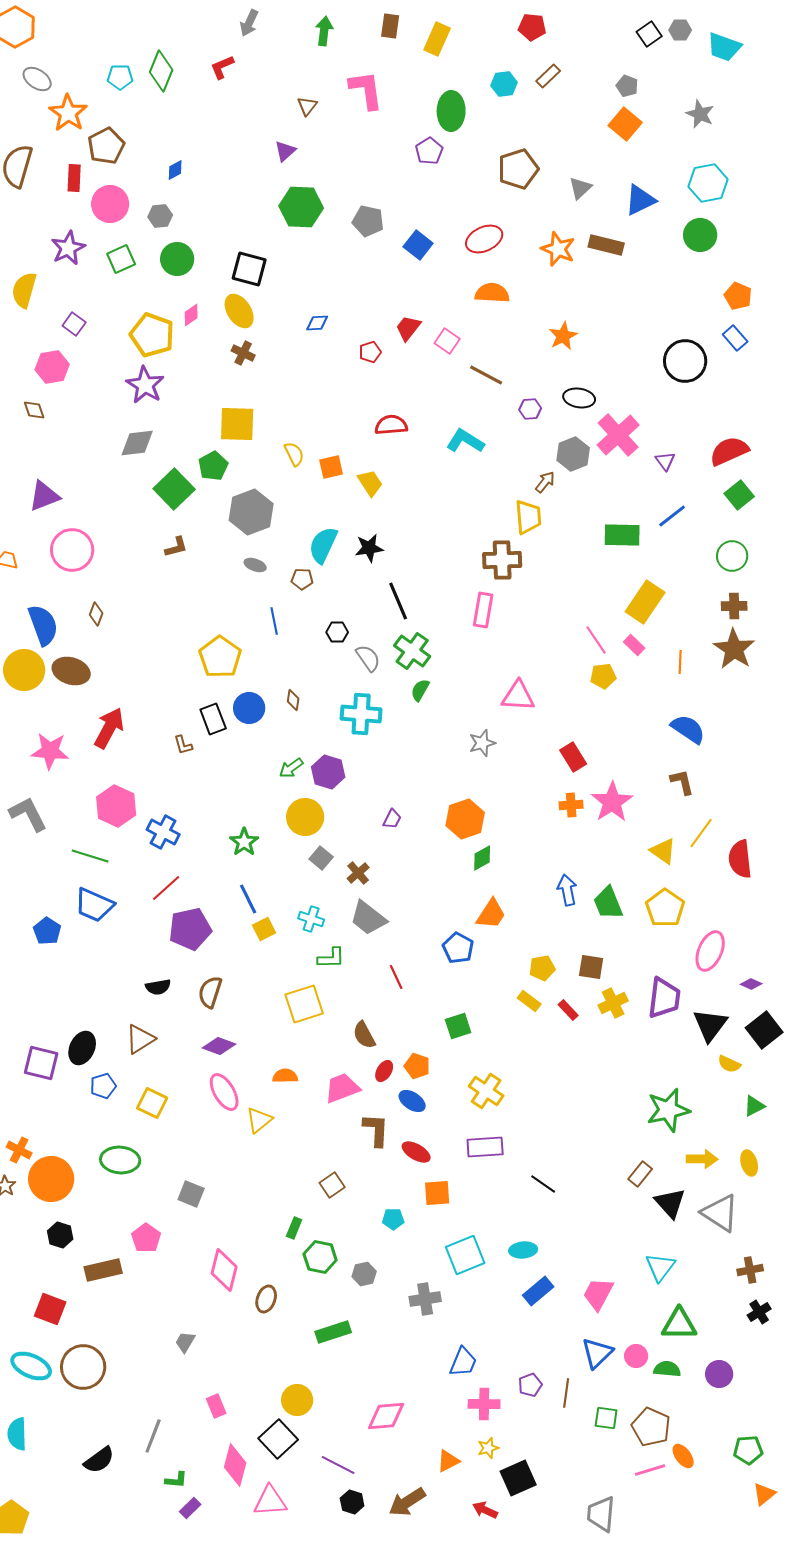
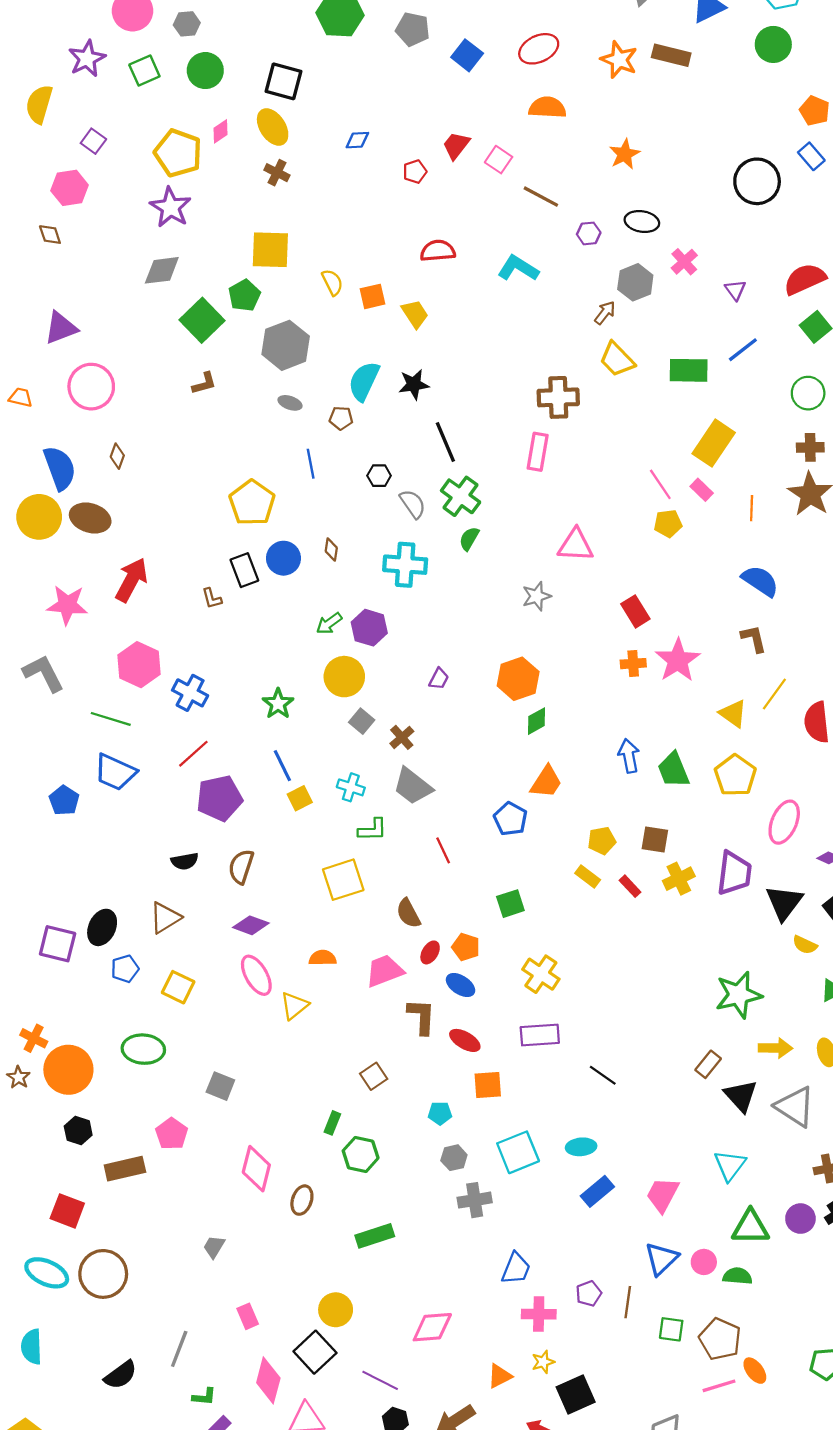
pink cross: (618, 435) -> (684, 262), size x0.6
yellow trapezoid: (528, 517) -> (617, 359), moved, turned 141
gray hexagon: (364, 1274) -> (454, 1158), moved
purple circle: (719, 1374) -> (800, 1219), moved

